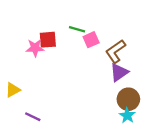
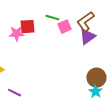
brown L-shape: (116, 51) -> (85, 22), moved
purple triangle: (119, 72) -> (87, 37), moved

